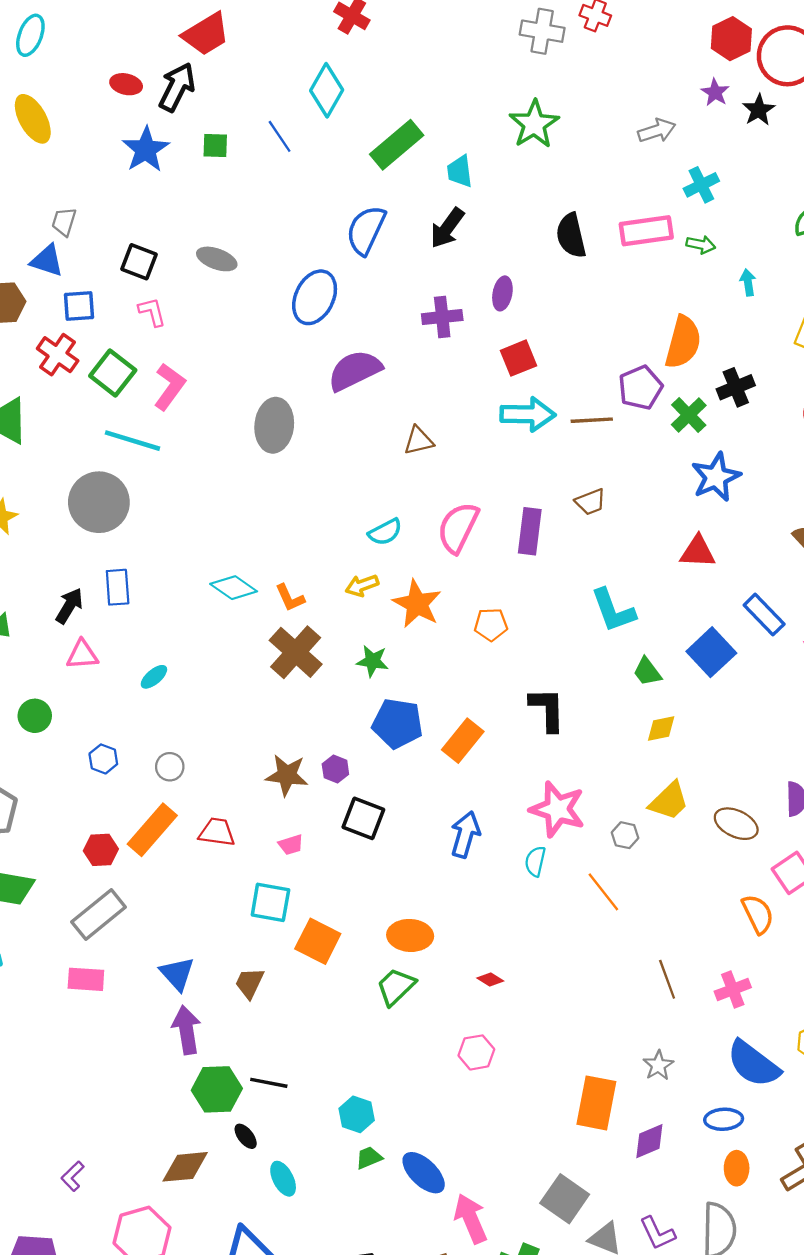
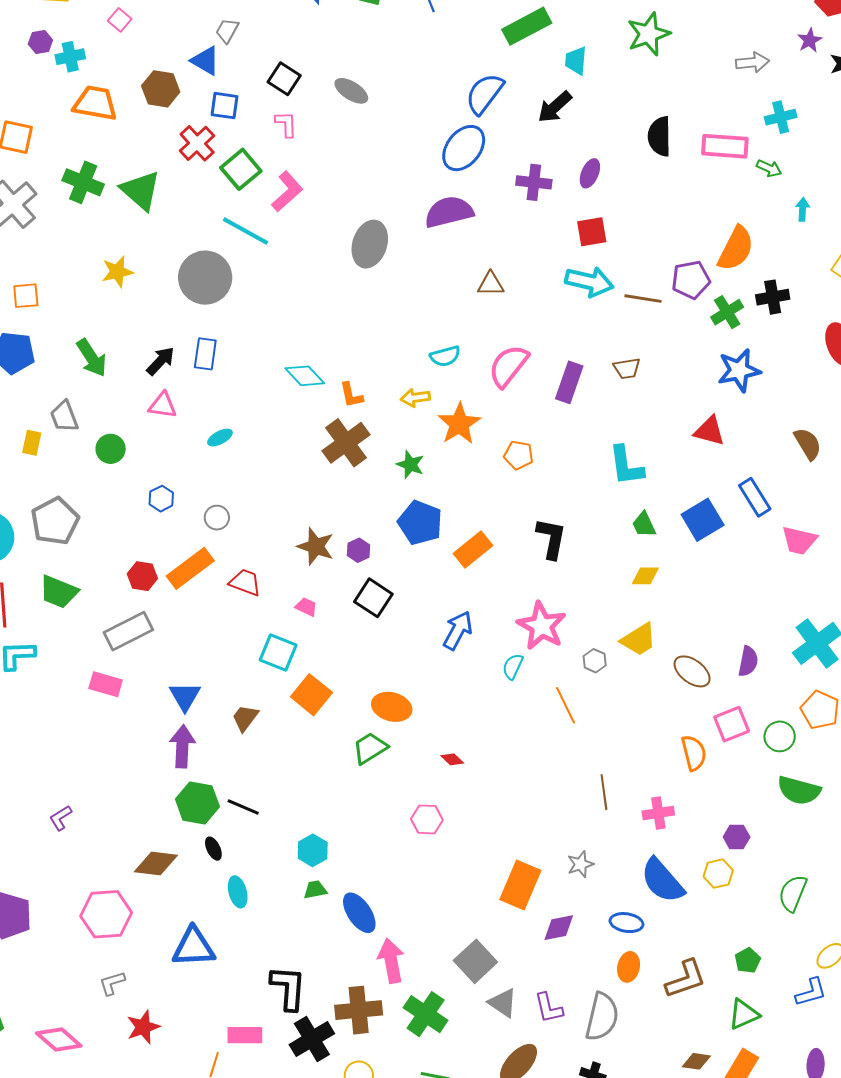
blue ellipse: (315, 297) -> (464, 148), moved
pink trapezoid: (291, 845) -> (306, 607), turned -150
purple L-shape: (73, 1176) -> (61, 818), moved

